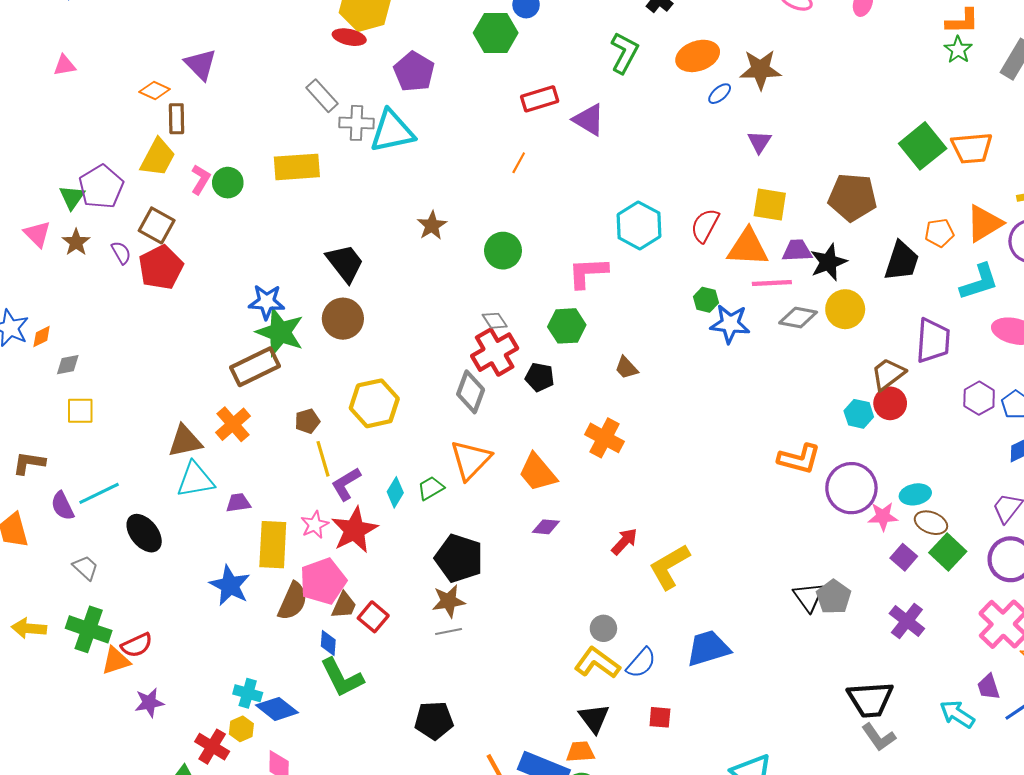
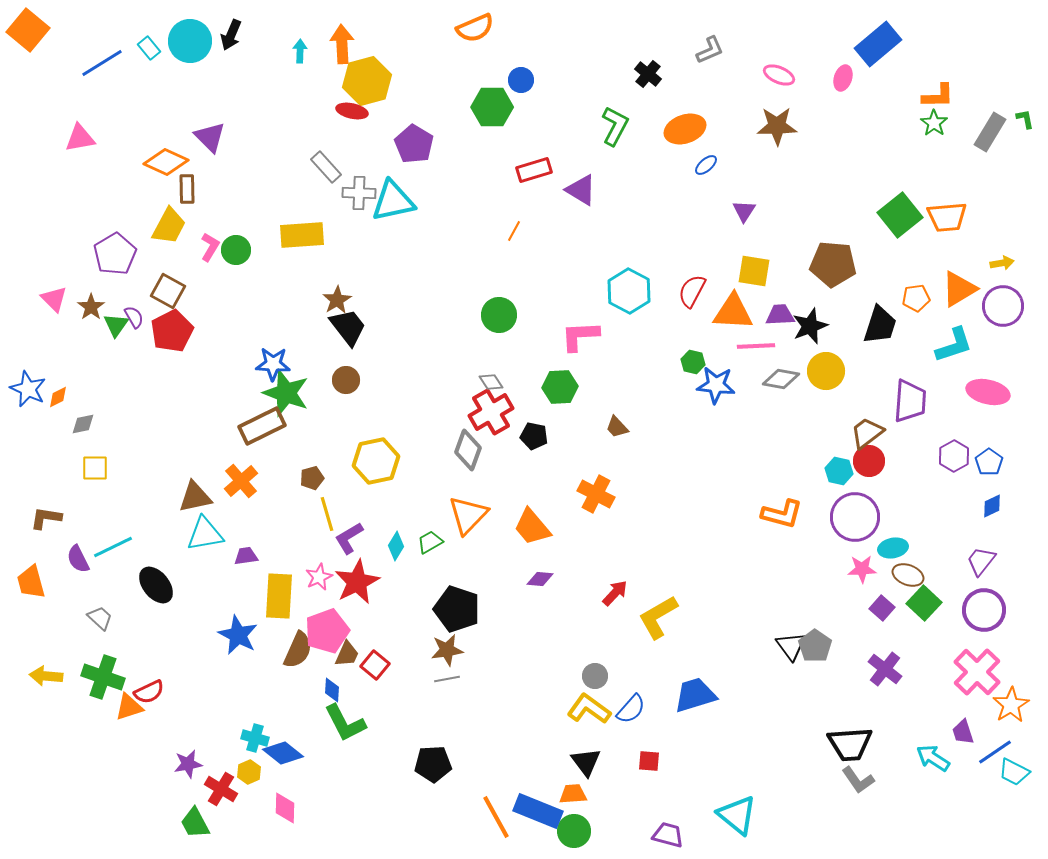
pink triangle: (65, 65) -> (80, 138), size x1.4
brown star: (760, 70) -> (777, 126), moved
orange diamond: (155, 90) -> (166, 162), size x1.5
green triangle: (72, 197) -> (116, 325), moved
brown star: (432, 225) -> (337, 300), moved
brown circle: (343, 319) -> (346, 380), size x0.7
purple circle: (851, 488) -> (855, 517), moved
purple star: (149, 703) -> (188, 764), moved

